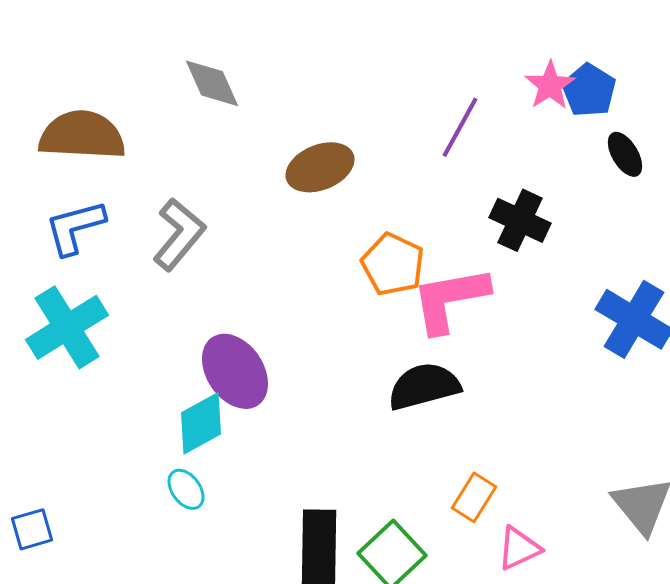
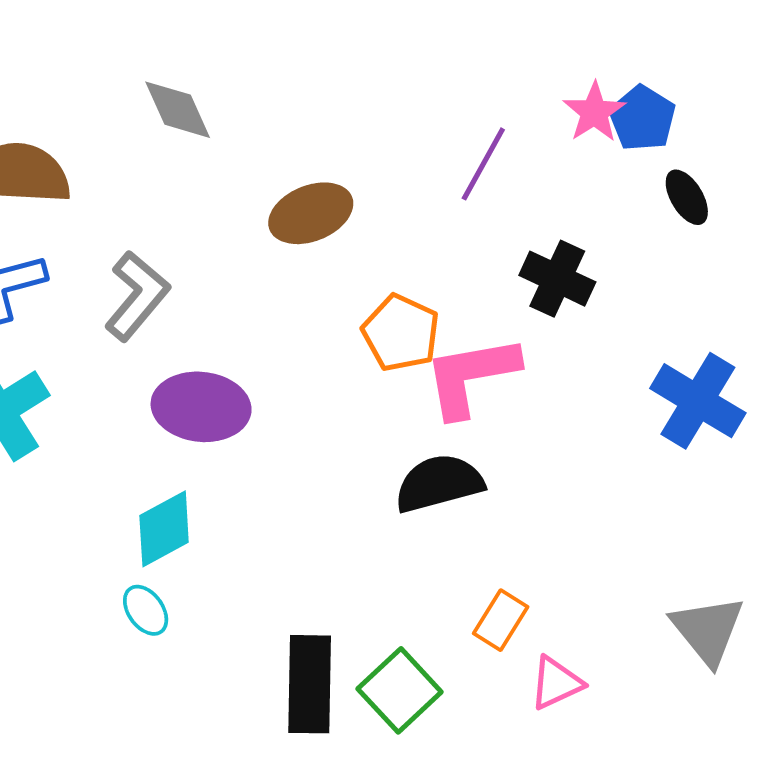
purple ellipse: (235, 371) -> (201, 407), moved, turned -50

